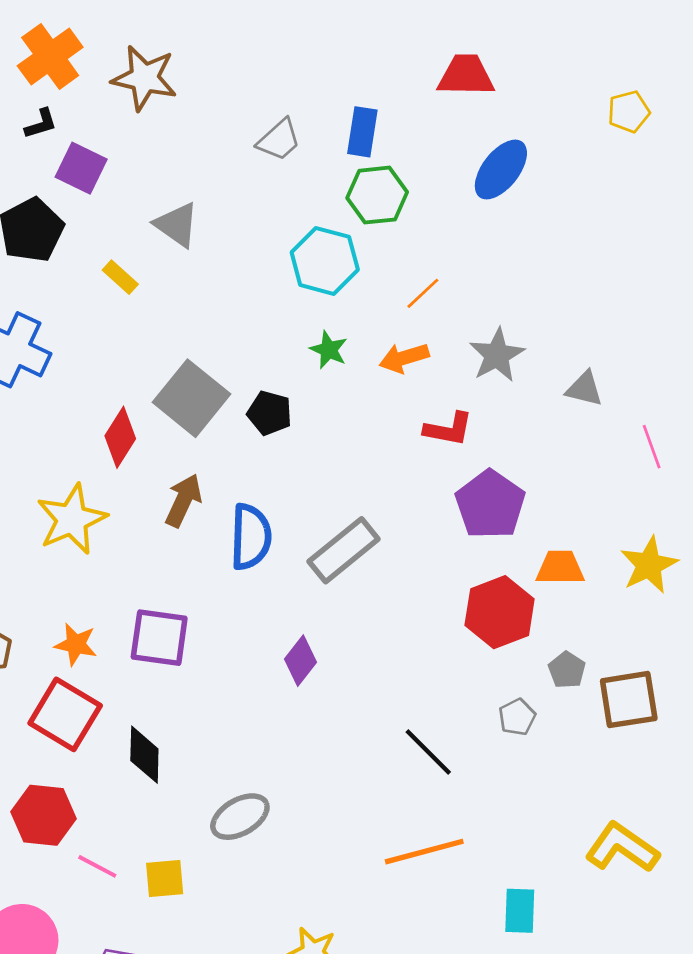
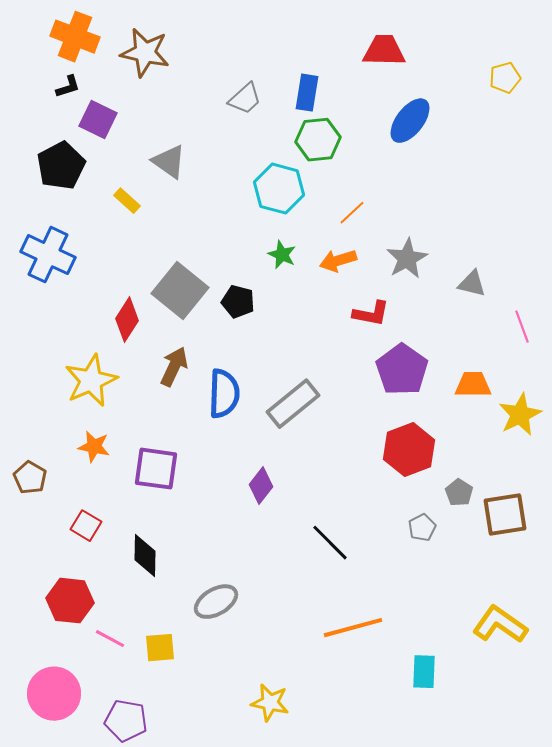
orange cross: (50, 56) -> (75, 37), turned -33
orange trapezoid: (560, 568) -> (473, 385), moved
orange star: (76, 644) -> (94, 447), moved
red square: (65, 714) -> (86, 526), size x0.6
black line: (428, 752) -> (330, 543), moved

